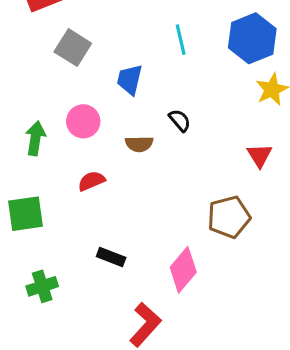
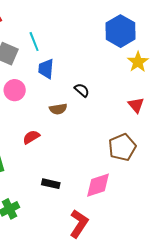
cyan line: (181, 40) -> (34, 42), moved
pink circle: (83, 121) -> (15, 90), moved
pink diamond: (183, 270) -> (98, 185), turned 40

